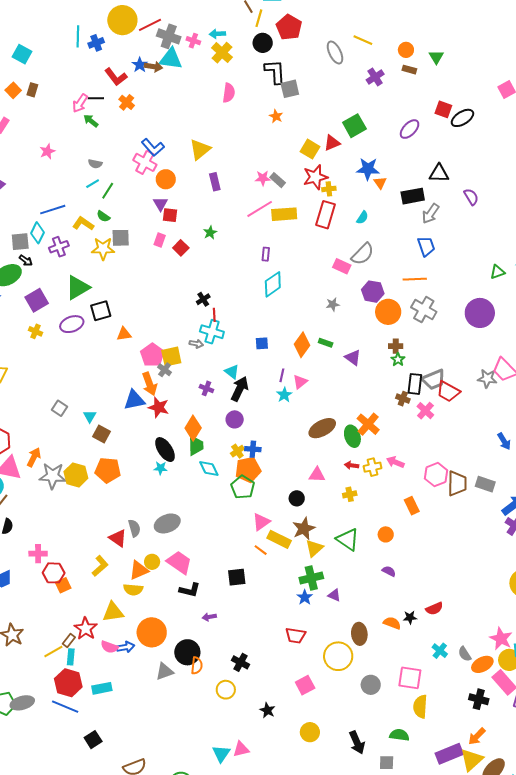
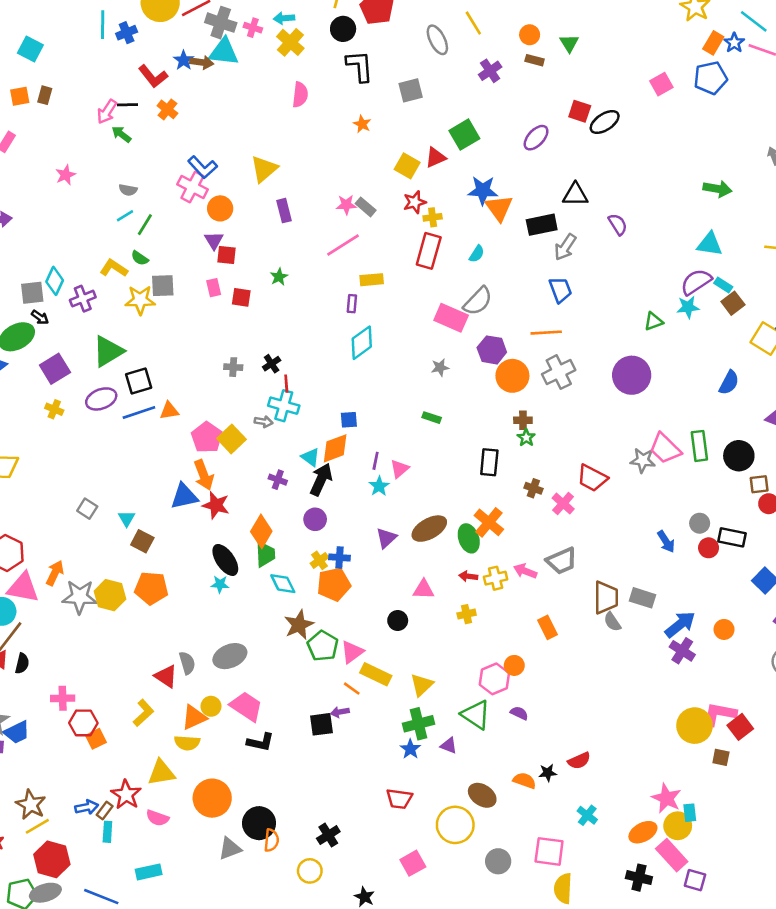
yellow line: (363, 40) -> (473, 23), turned 36
gray square: (290, 89) -> (411, 90), moved
orange square: (13, 90) -> (20, 96), turned 35
red star: (315, 177) -> (415, 202), size x0.7
orange triangle: (380, 183) -> (499, 208), size x1.6
blue line: (53, 210) -> (139, 412), moved
yellow rectangle: (284, 214) -> (372, 280), moved, size x0.7
pink rectangle: (160, 240) -> (214, 288), turned -32
red square: (181, 248) -> (241, 297), turned -35
pink rectangle: (342, 266) -> (451, 318), size x1.4
gray cross: (424, 310) -> (559, 372), turned 35
orange diamond: (302, 345) -> (335, 448), moved, turned 35
yellow square: (171, 357) -> (231, 439), turned -30
purple triangle: (353, 358) -> (386, 538), moved, turned 42
gray cross: (165, 370) -> (233, 367), moved, turned -32
gray trapezoid: (434, 379) -> (562, 561), moved
black rectangle: (415, 384) -> (489, 462), moved
pink hexagon: (436, 475) -> (494, 679), moved
green pentagon: (243, 487) -> (323, 646), moved
brown star: (304, 529) -> (299, 625), moved
green triangle: (348, 539) -> (476, 715), moved
purple arrow: (209, 617) -> (340, 712), moved
brown ellipse: (359, 634) -> (482, 795), turned -50
blue arrow: (126, 647) -> (87, 807), moved
yellow line: (53, 652) -> (37, 826), moved
gray semicircle: (465, 654) -> (612, 622), moved
black cross: (241, 662) -> (328, 835), turned 30
red hexagon: (68, 683) -> (52, 859), moved

